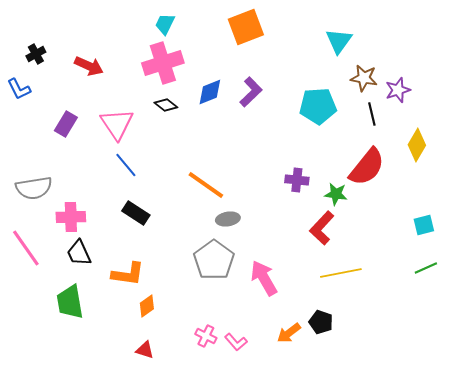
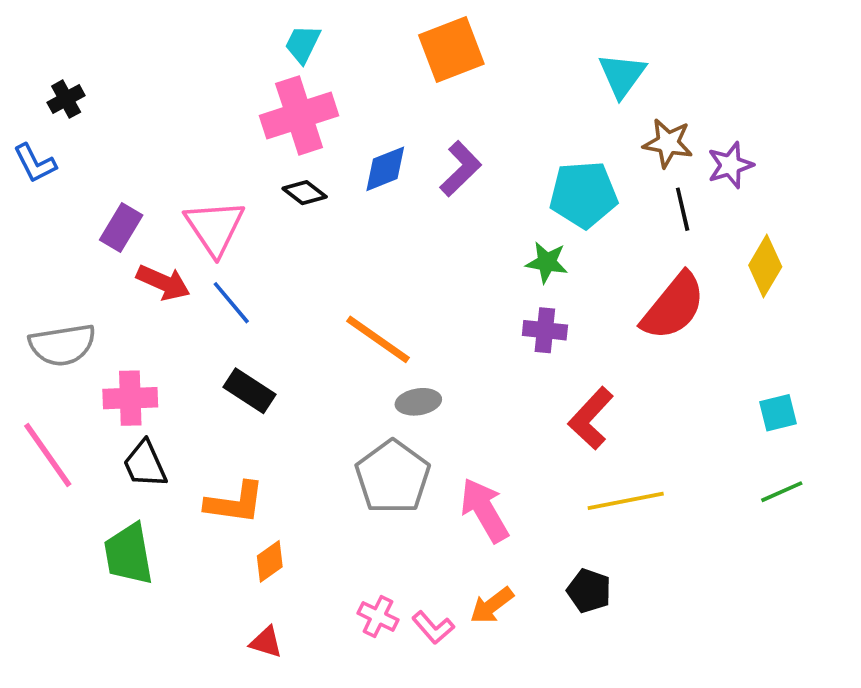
red arrow: (89, 66) -> (163, 283), moved
green star: (336, 194) -> (547, 262), moved
orange arrow: (289, 333) -> (492, 605), moved

